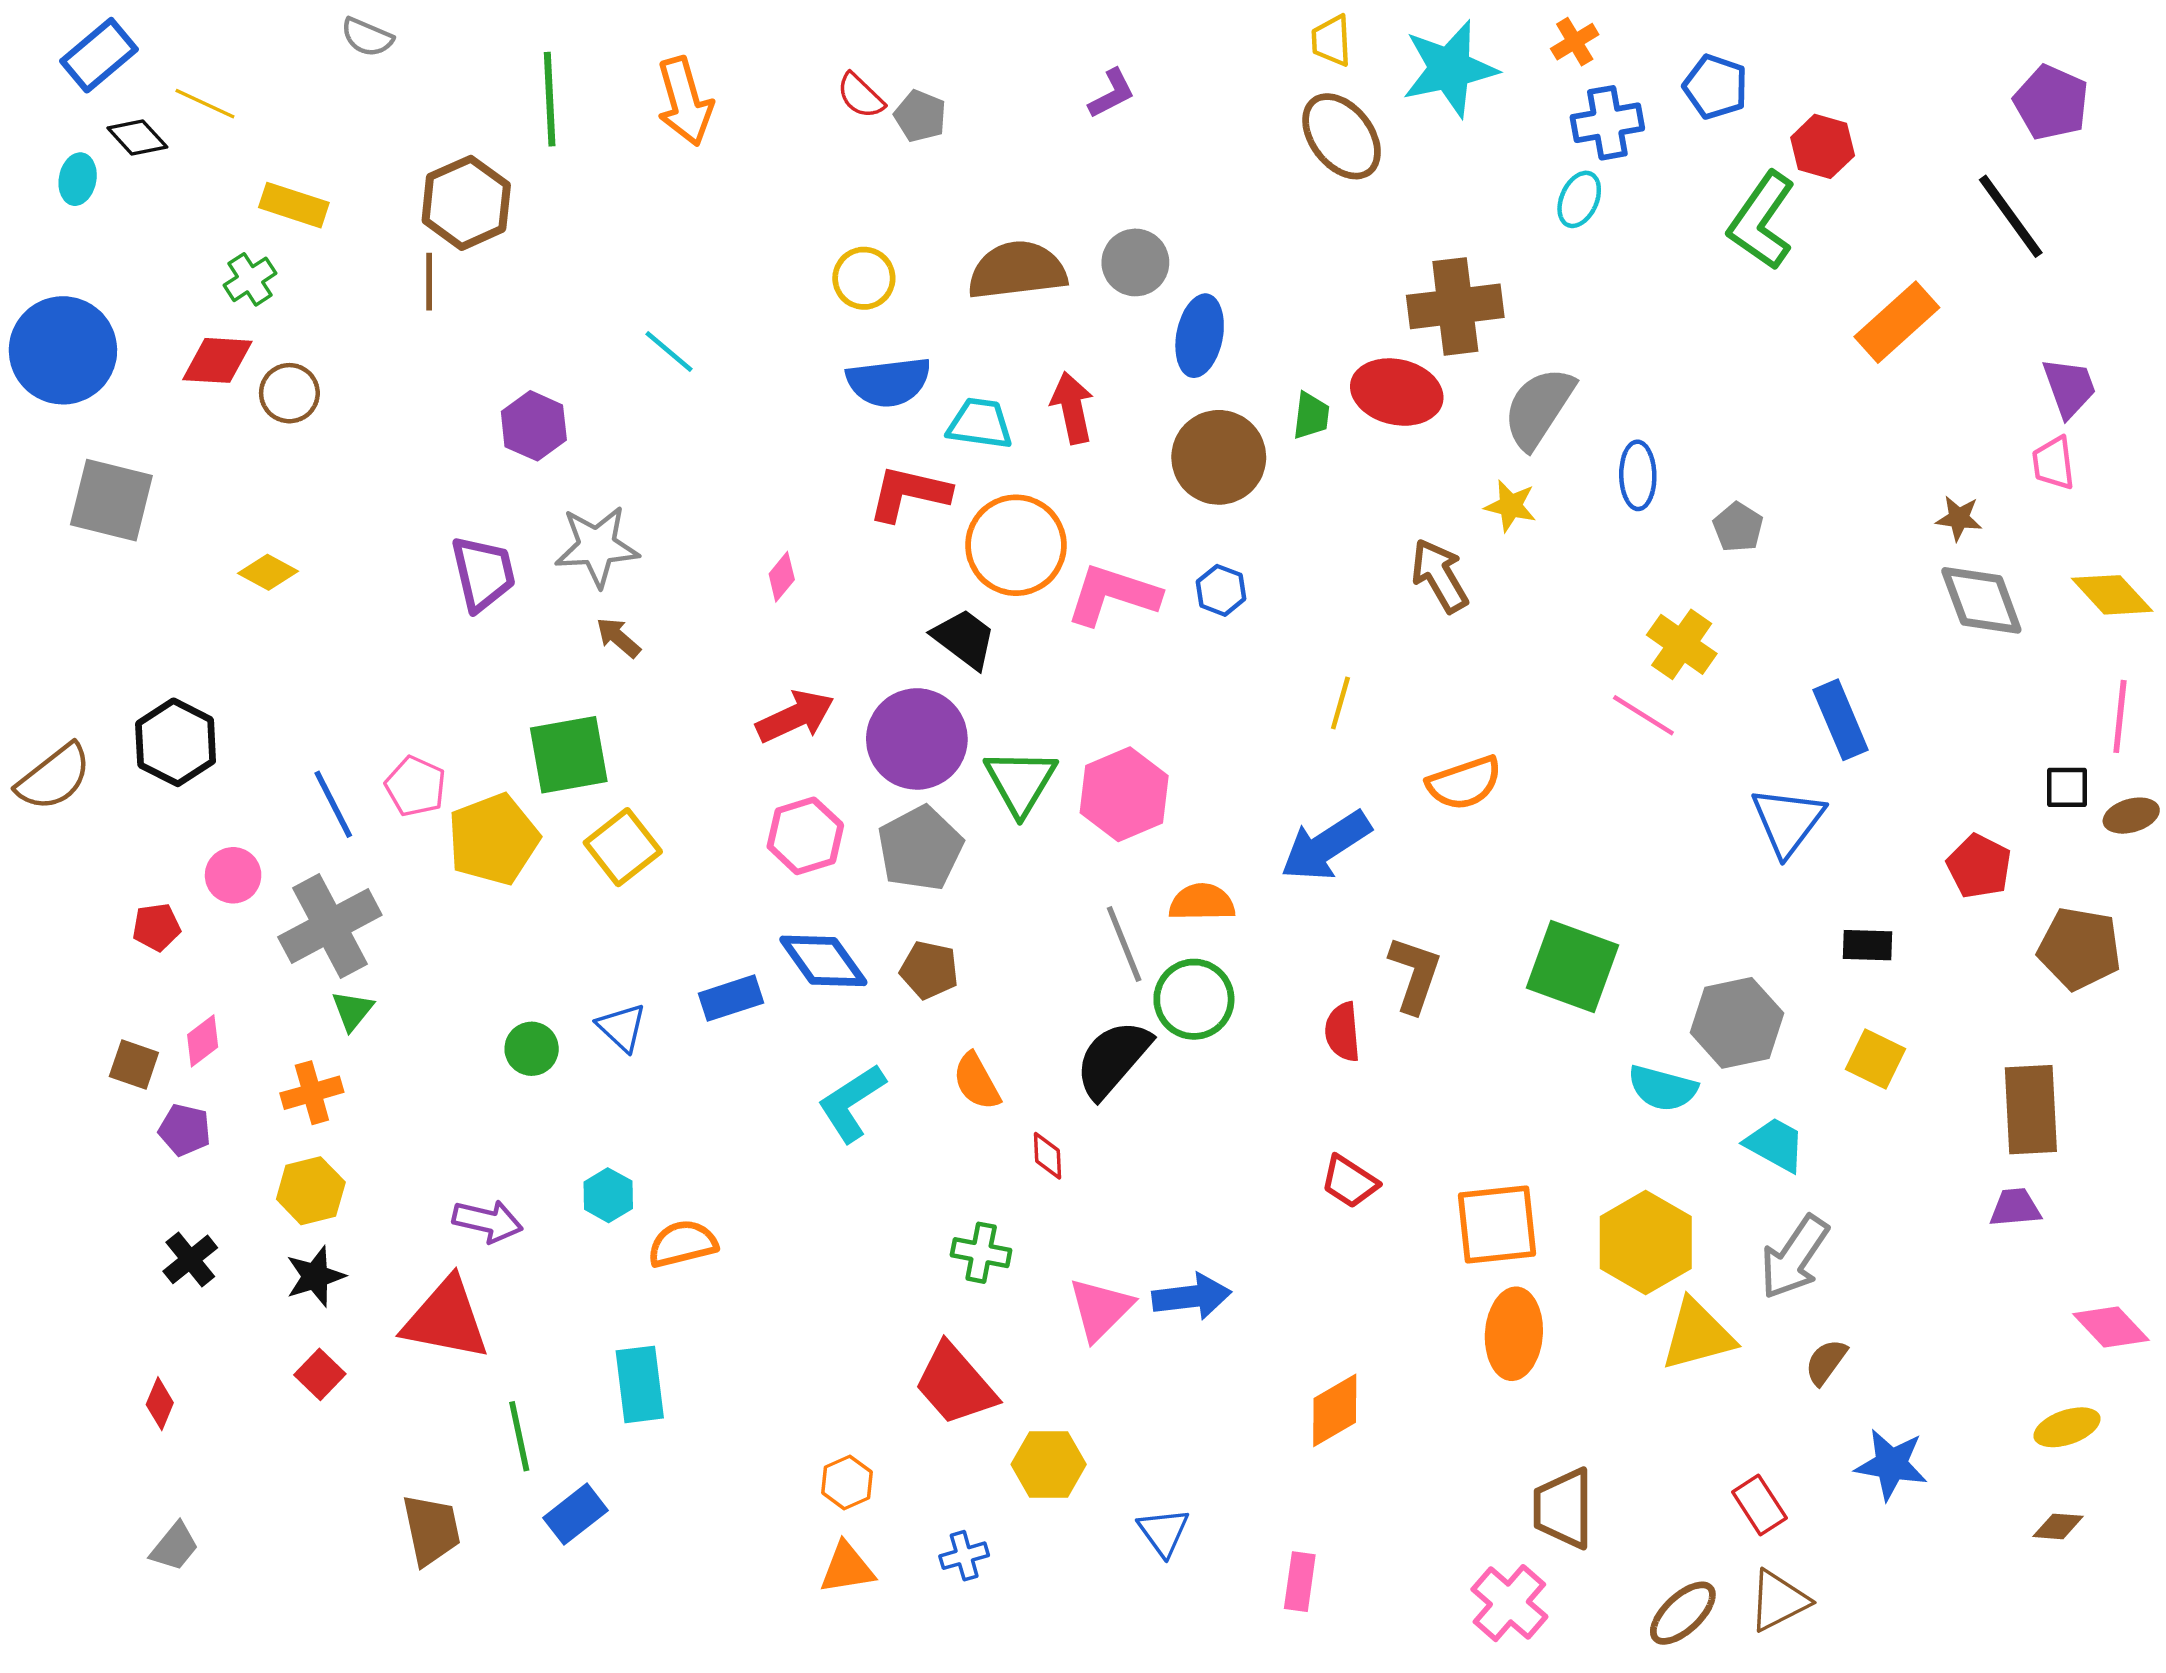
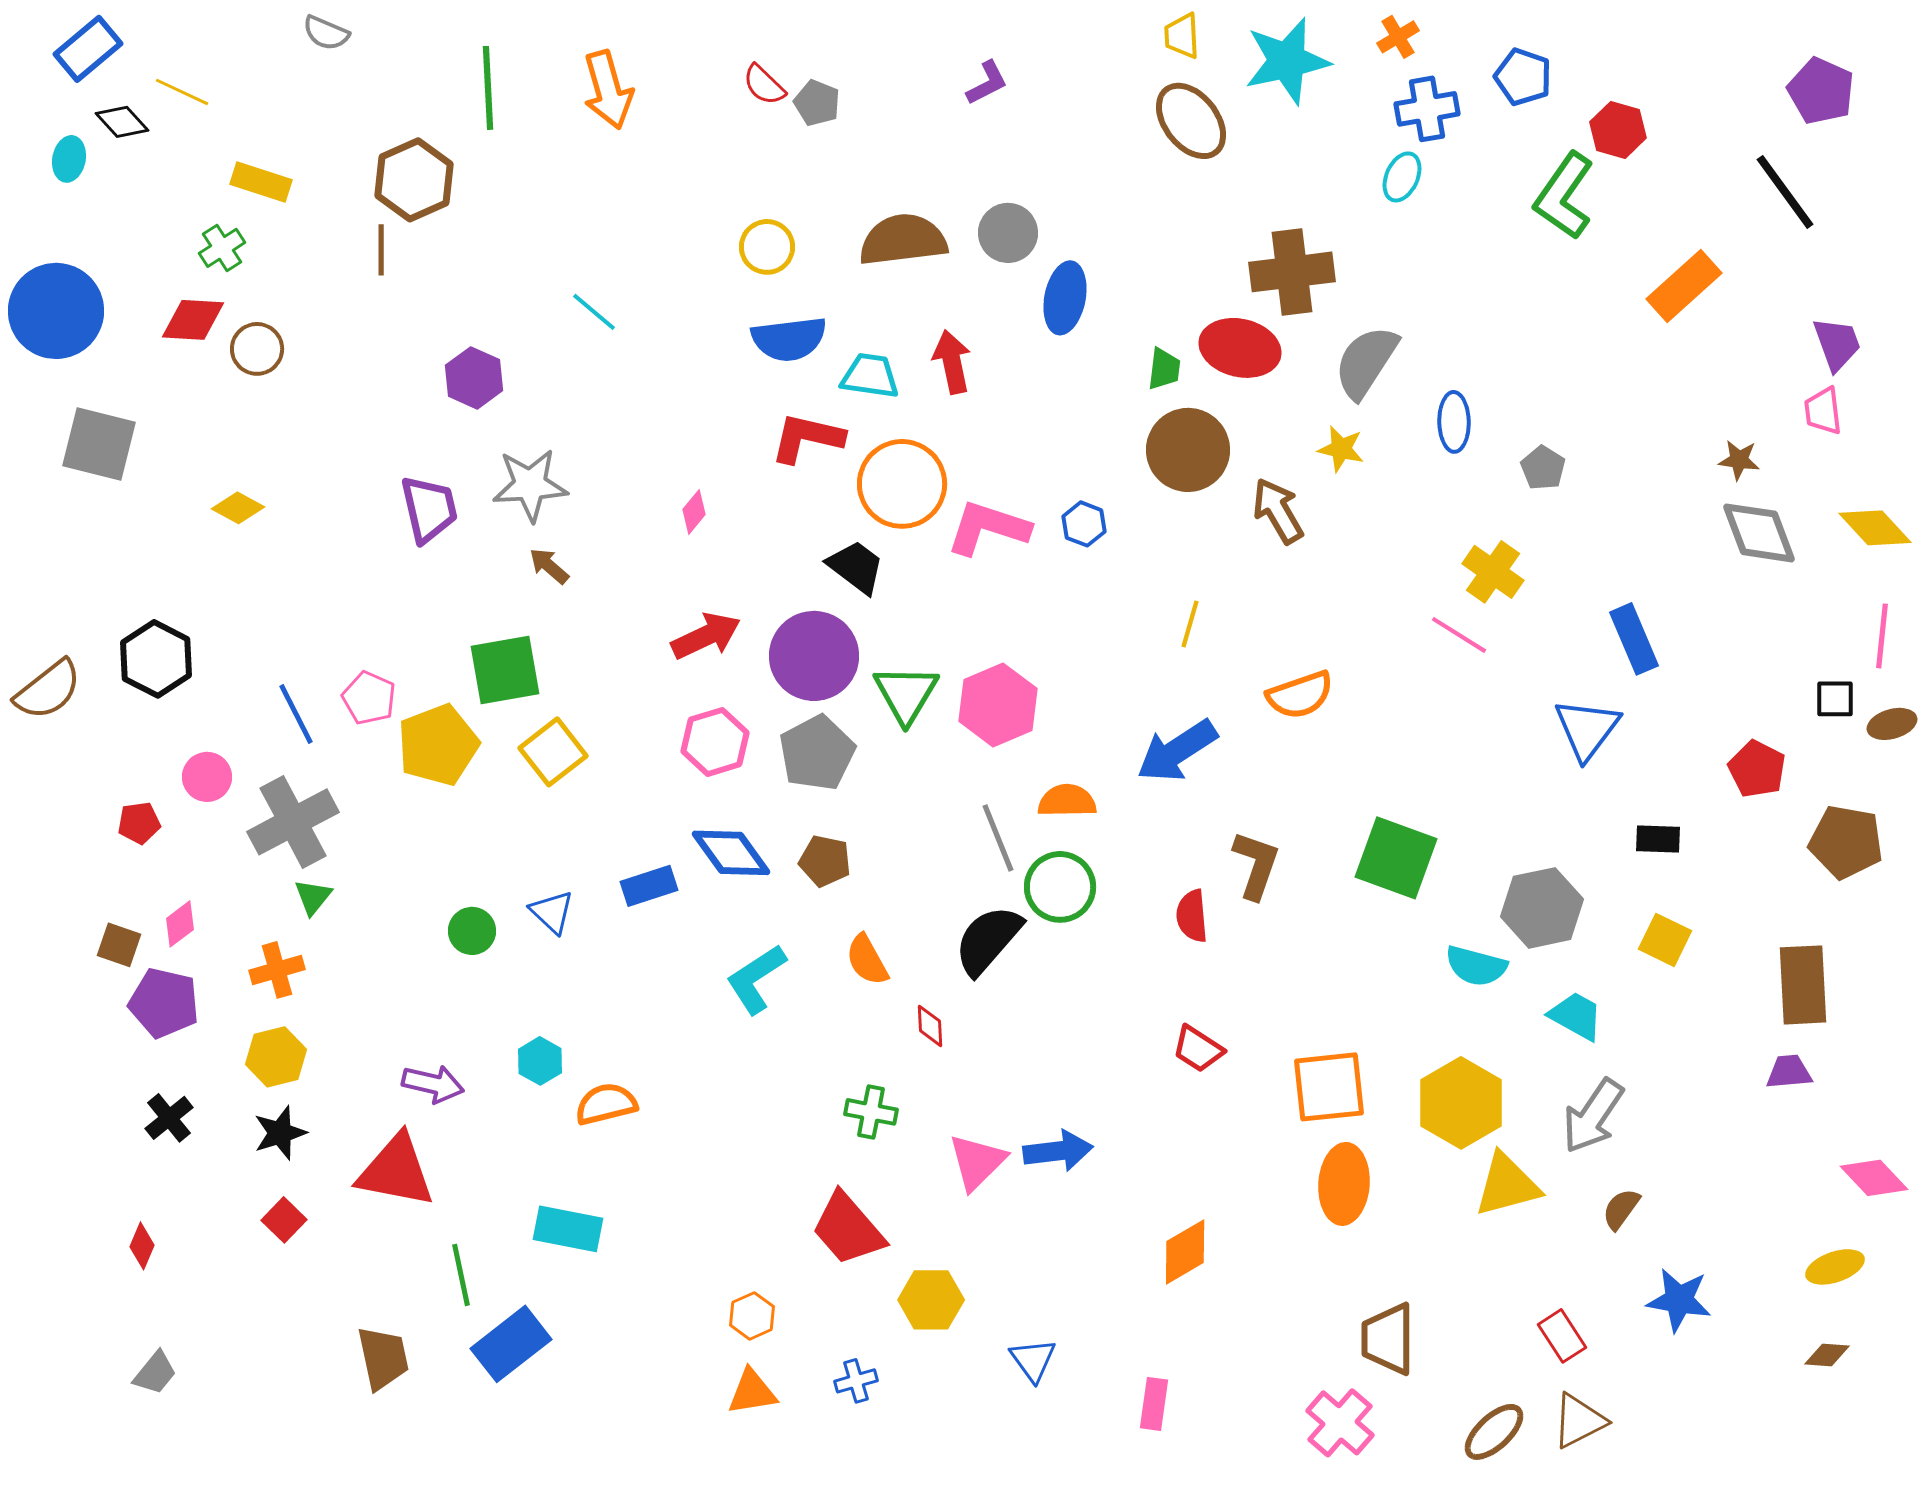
brown circle: (1219, 457) -> (1188, 450), moved
purple pentagon: (185, 1130) -> (164, 1003), size x1.5
cyan rectangle: (640, 1384) -> (568, 1229), turned -72
blue rectangle: (576, 1514) -> (511, 1344), size x1.4

